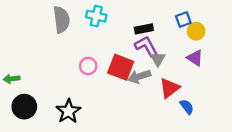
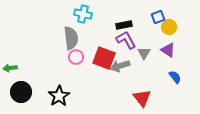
gray semicircle: (61, 20) -> (71, 38), moved
gray triangle: (158, 59) -> (144, 53), moved
red triangle: (169, 88) -> (142, 98), moved, turned -30
blue semicircle: (187, 107) -> (175, 77), moved

